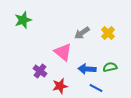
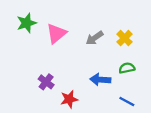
pink triangle: (63, 52) -> (56, 33), moved, turned 42
green semicircle: (110, 67) -> (127, 68), moved
blue line: (96, 88) -> (127, 101), moved

